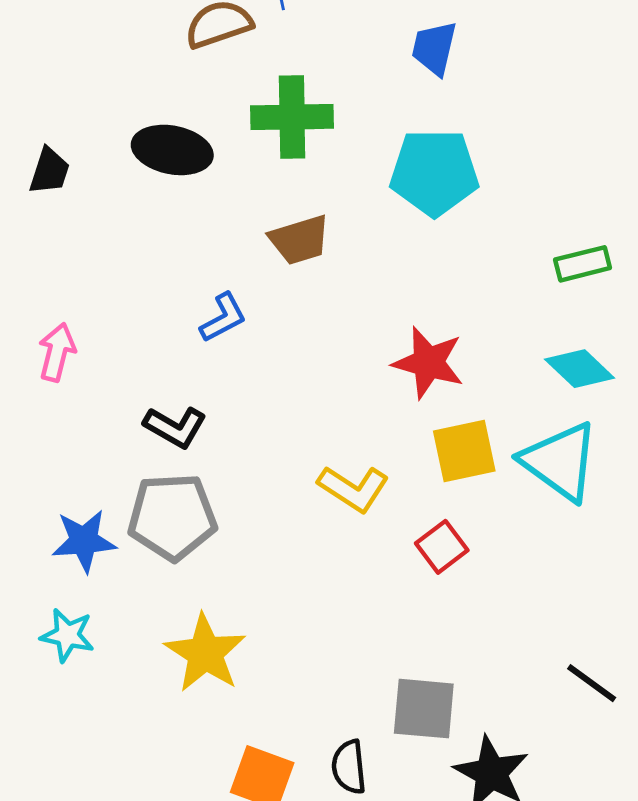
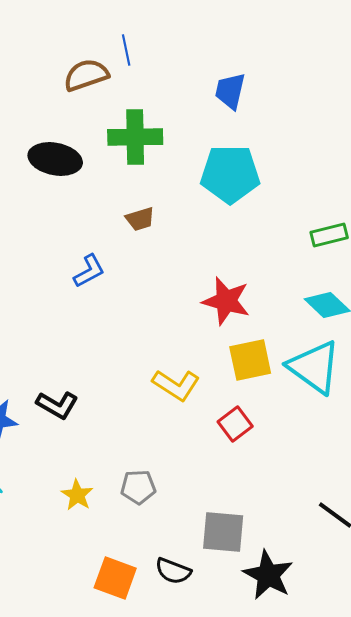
brown trapezoid: (300, 240) -> (140, 219), size x0.7
black L-shape: (175, 427) -> (57, 405), moved
gray pentagon: (172, 517) -> (138, 487), moved, size x0.6
yellow star: (205, 653) -> (77, 495), size x0.6
black semicircle: (349, 767) -> (173, 571), turned -63

